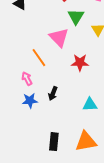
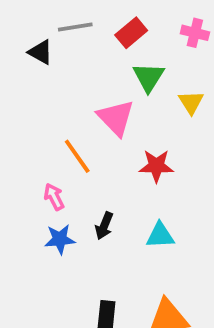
cyan triangle: (90, 105) -> (160, 235), moved

